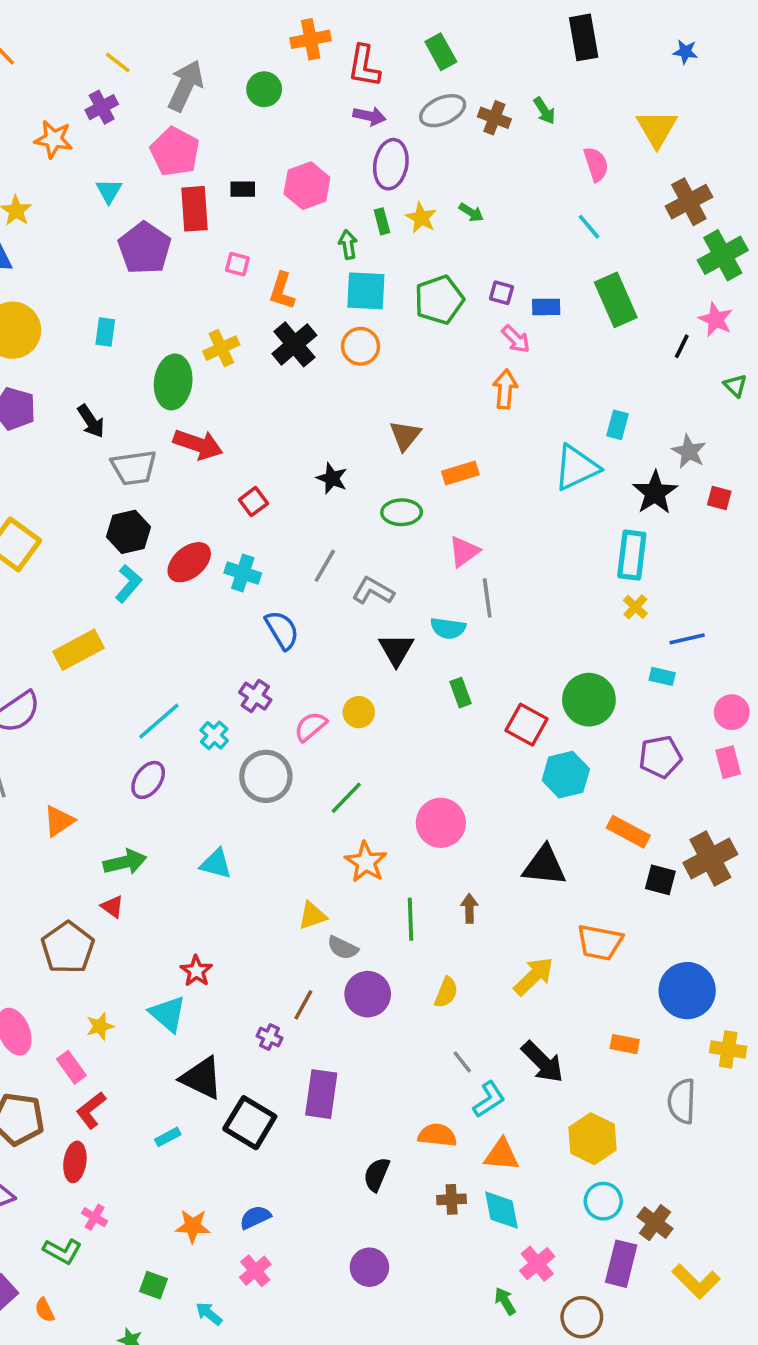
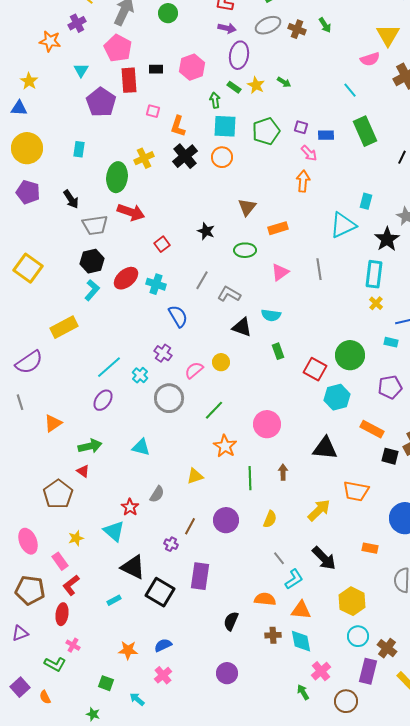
pink semicircle: (596, 164) -> (370, 59), moved, turned 90
green rectangle: (382, 221) -> (234, 87), turned -40
gray line: (487, 598) -> (319, 269), moved
black triangle: (396, 650) -> (242, 327), turned -40
gray semicircle: (343, 948) -> (157, 494), moved, turned -84

